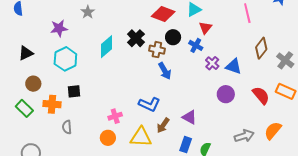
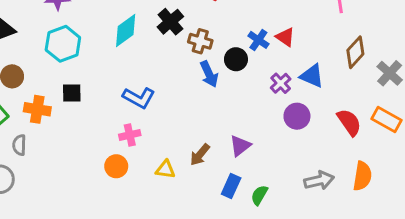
red triangle: (205, 28) -> (285, 37), moved, turned -40
black circle: (173, 37) -> (236, 59), moved
purple cross: (212, 63) -> (281, 83), moved
blue L-shape: (149, 104) -> (139, 98), moved
purple triangle: (189, 117) -> (240, 146), turned 49
gray semicircle: (67, 127) -> (19, 145), moved
orange semicircle: (273, 131) -> (362, 176), turned 144
yellow triangle: (141, 137) -> (165, 169), size x0.6

